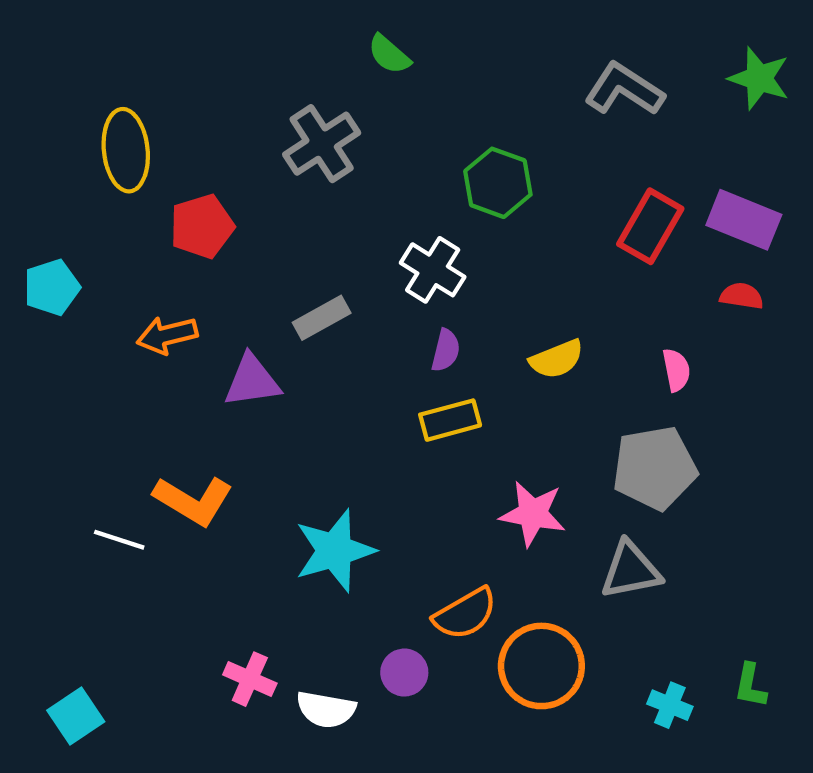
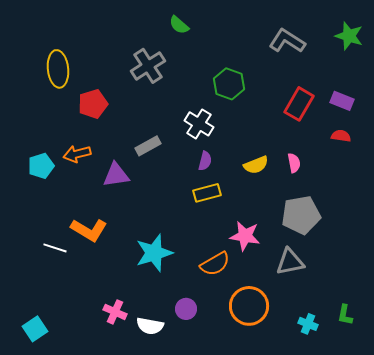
purple rectangle: (744, 220) -> (342, 101), size x0.7
cyan pentagon: (52, 287) -> (41, 166), moved
pink semicircle: (676, 370) -> (294, 163), moved
orange semicircle: (465, 614) -> (215, 264), moved

